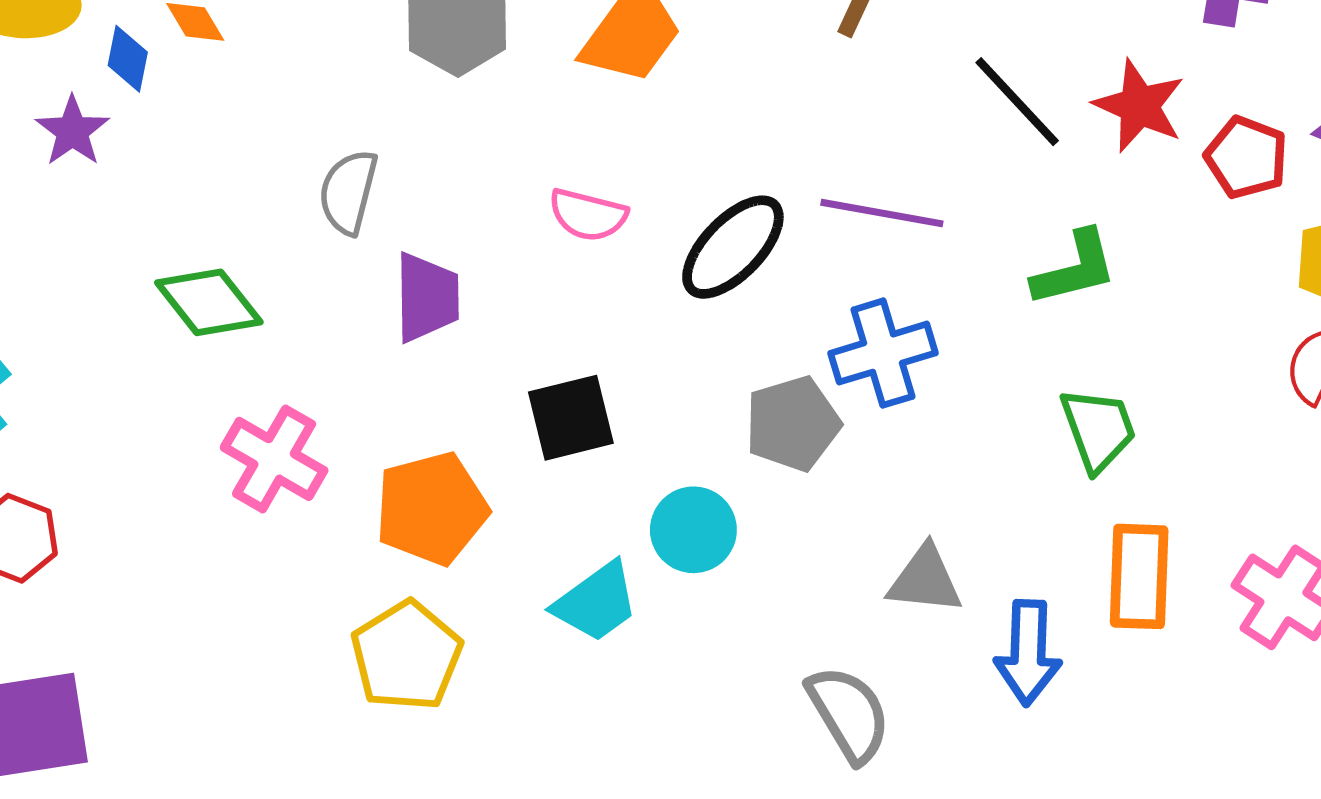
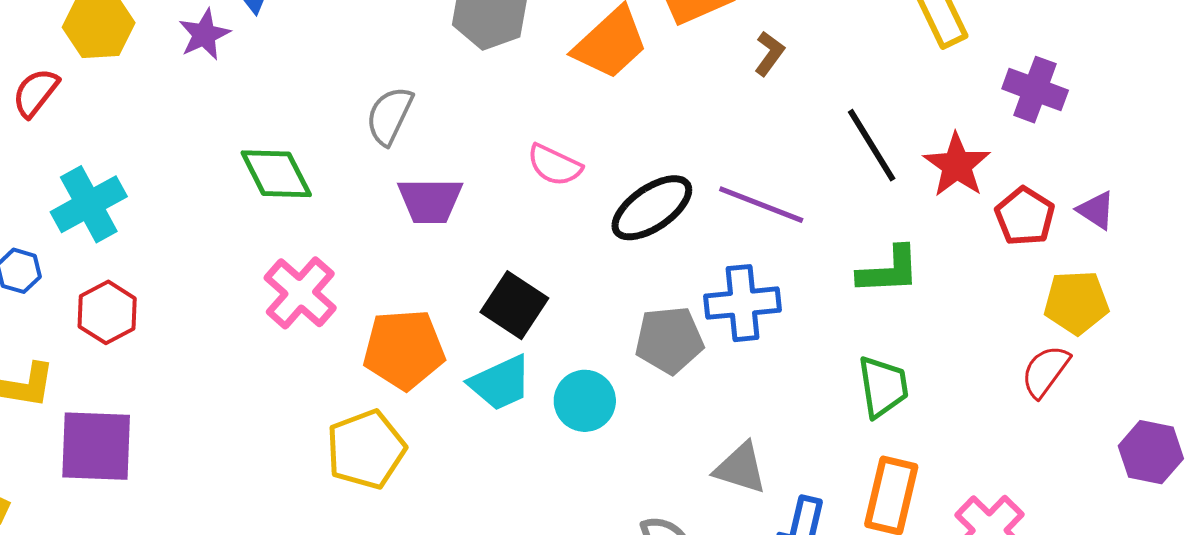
purple trapezoid: (427, 297) -> (430, 201), turned 80
black square: (571, 418) -> (514, 305), turned 36
cyan trapezoid: (596, 602) -> (500, 383), moved

